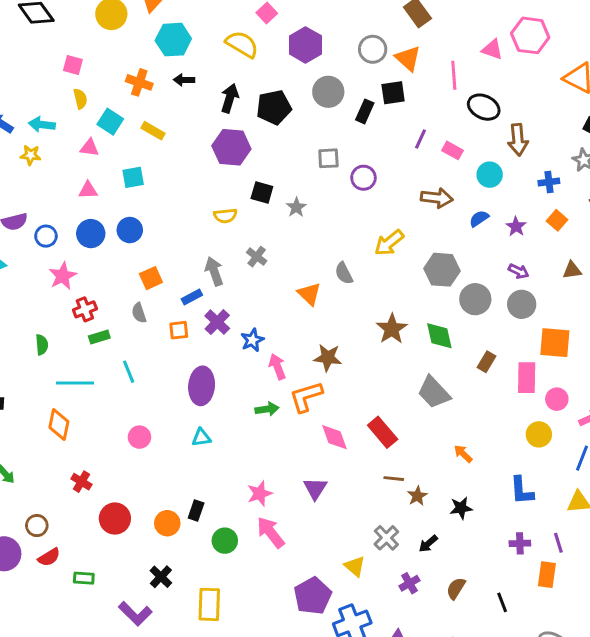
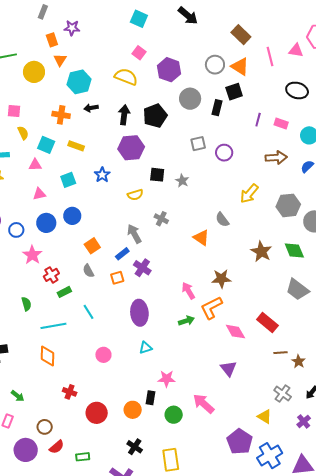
pink line: (454, 75) -> (270, 57), moved
blue star: (252, 340) -> (102, 175), moved
pink star: (260, 494) -> (167, 379), moved, turned 30

